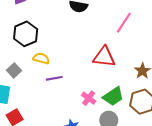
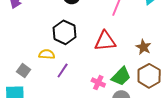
black hexagon: (26, 34) -> (65, 32), moved
purple line: (54, 78) -> (63, 70), turned -35

